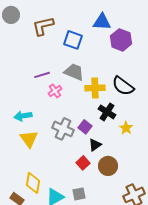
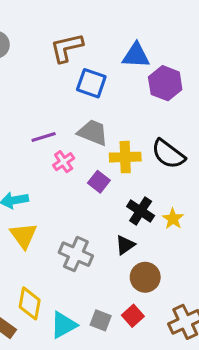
brown L-shape: (43, 26) -> (67, 48), moved
black cross: (107, 112) -> (141, 211), moved
purple square: (85, 127) -> (99, 182), moved
gray cross: (63, 129) -> (76, 254), moved
red square: (83, 163) -> (133, 316), moved
gray square: (79, 194) -> (101, 320), turned 32

